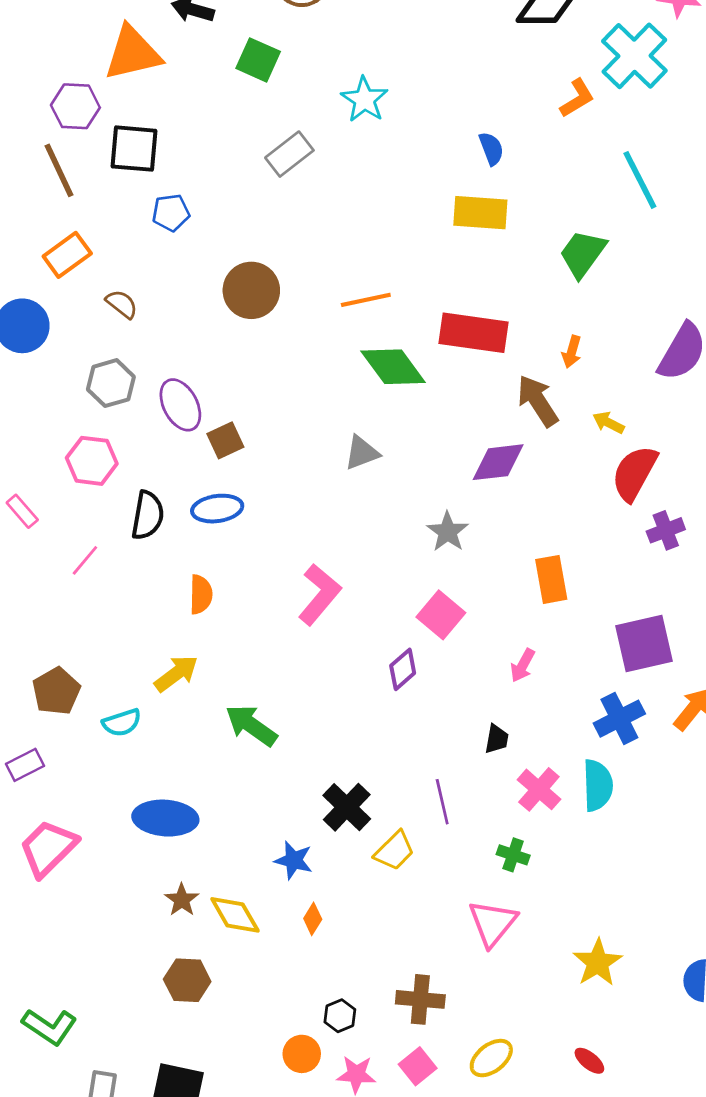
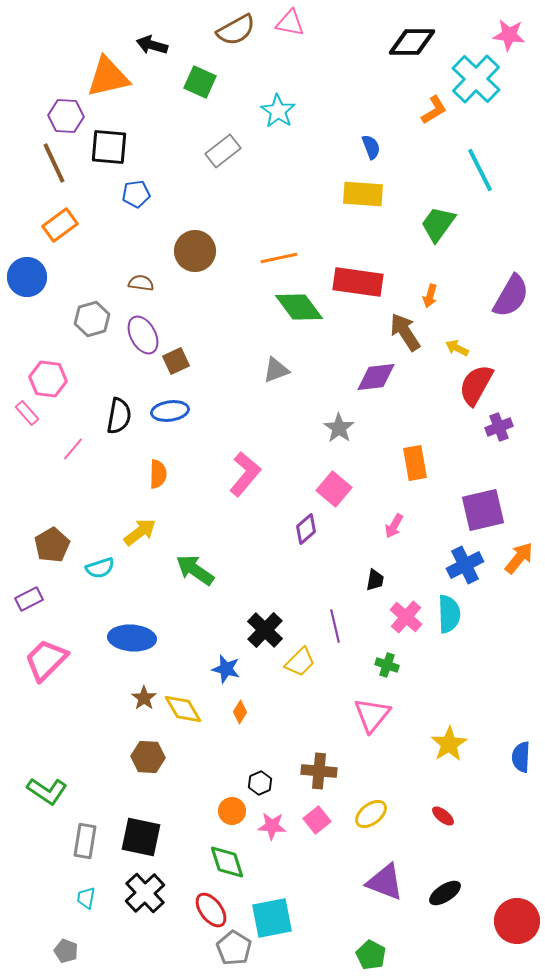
brown semicircle: (122, 304) -> (141, 283), moved, turned -30
pink hexagon: (92, 461) -> (48, 379), moved

